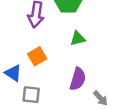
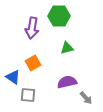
purple semicircle: (78, 79) -> (67, 82), turned -120

